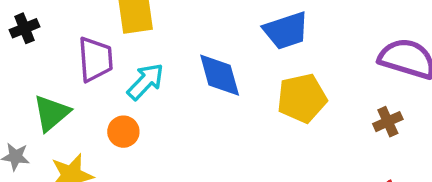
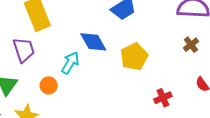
cyan arrow: (146, 81) -> (70, 63), moved
yellow pentagon: (302, 98) -> (134, 57), moved

